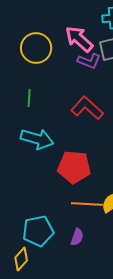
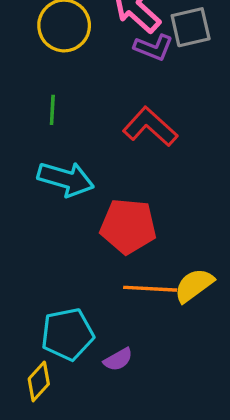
purple semicircle: (77, 237) -> (118, 360), moved, turned 42

